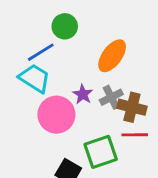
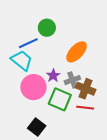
green square: (101, 152) -> (60, 99), moved, turned 35

